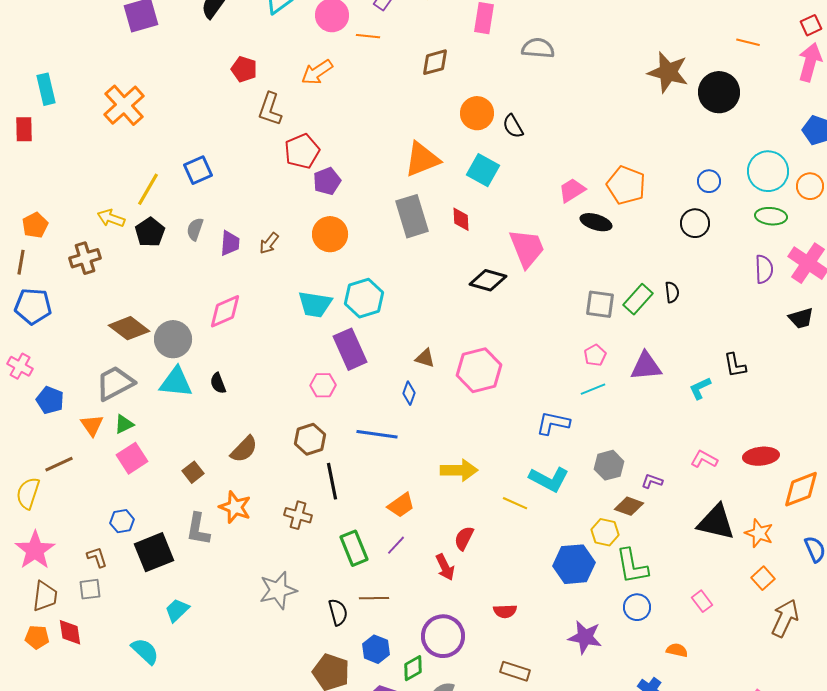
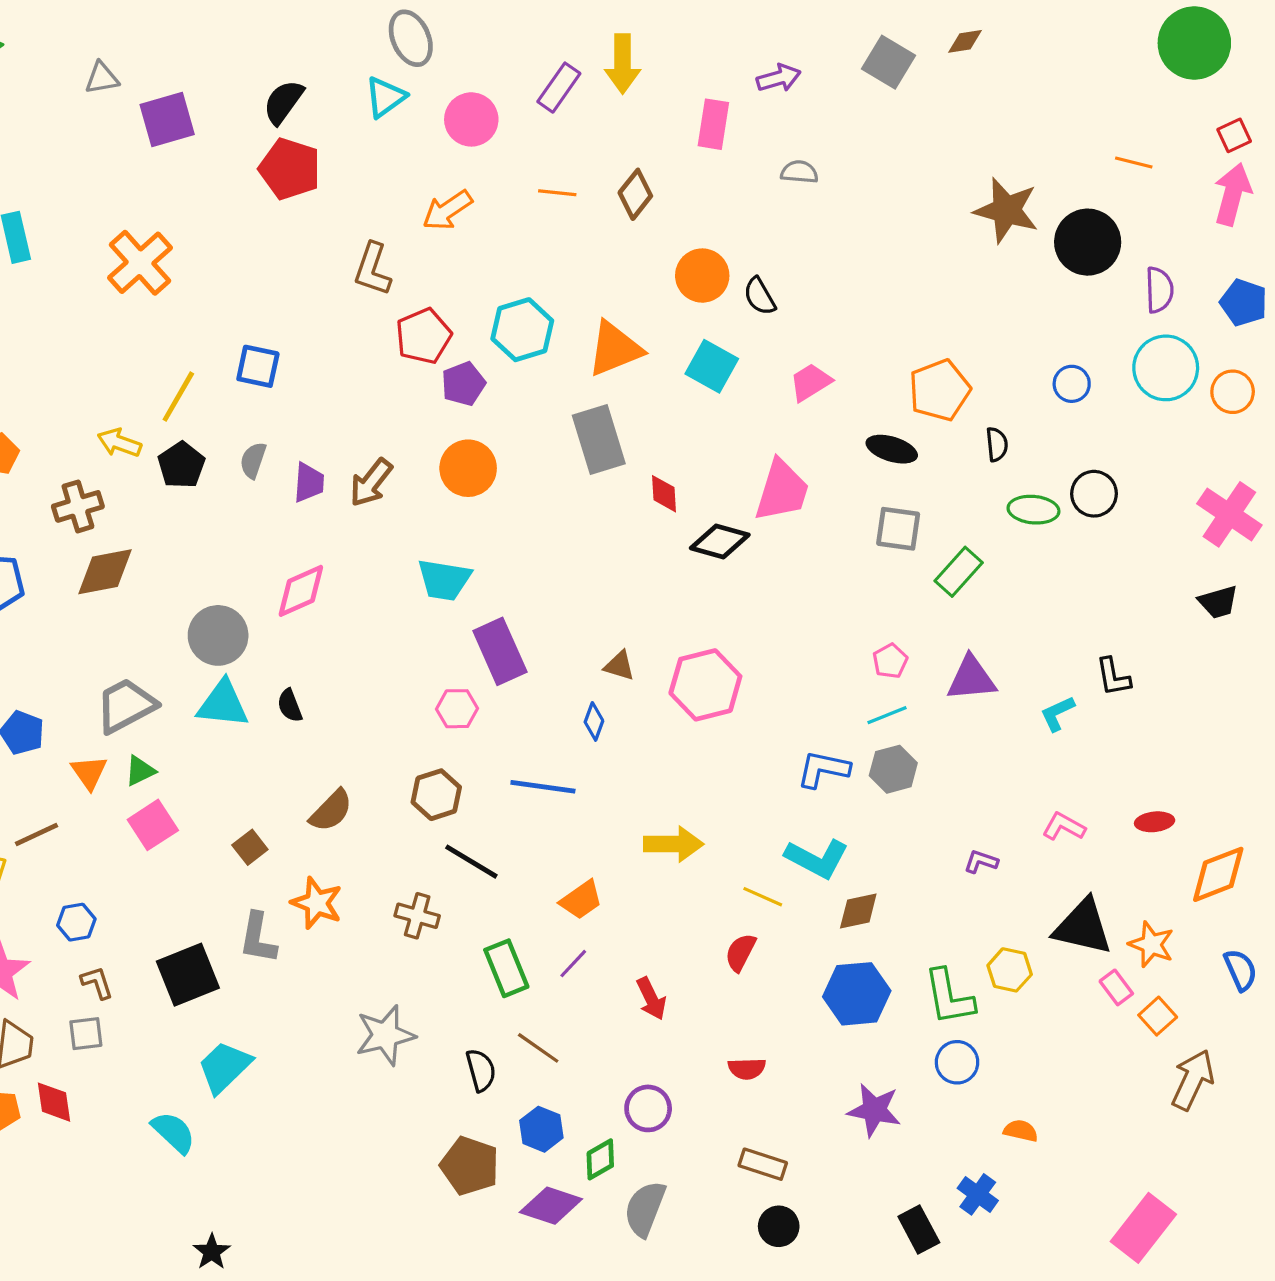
orange line: (368, 36) -> (557, 193), moved
gray semicircle: (538, 48) -> (799, 172), size x0.7
brown diamond: (435, 62) -> (635, 194), turned -36
red pentagon: (244, 69) -> (290, 169), moved, size x1.5
blue square: (198, 170) -> (258, 366), turned 36
orange pentagon: (626, 185) -> (940, 390), turned 30
pink trapezoid: (572, 190) -> (811, 382), moved
green ellipse: (771, 216) -> (1033, 510), moved
red diamond: (461, 219) -> (664, 494), moved
black circle: (695, 223) -> (1094, 494), moved
brown arrow: (269, 243) -> (371, 483), size x1.4
pink trapezoid: (527, 248) -> (782, 491), turned 39
purple semicircle: (764, 269) -> (1159, 290), moved
black semicircle: (672, 292) -> (997, 444), moved
cyan hexagon: (364, 298) -> (522, 330), moved
gray square: (600, 304) -> (898, 529), moved
brown diamond: (129, 328) -> (105, 572), moved, turned -48
red ellipse: (761, 456) -> (1155, 822), size x0.7
gray hexagon: (609, 465) -> (893, 769), moved
black line: (332, 481) -> (471, 862), turned -48
brown diamond: (629, 506) -> (858, 911), moved, turned -32
blue hexagon: (122, 521) -> (76, 922), moved
yellow hexagon: (605, 532) -> (1010, 970), moved
red semicircle: (464, 538) -> (740, 952), moved
brown line: (374, 598) -> (538, 1048), turned 36
pink rectangle: (702, 601) -> (1116, 987), moved
cyan trapezoid: (177, 610) -> (224, 1067), size x1.4
purple circle: (443, 636) -> (648, 1108), size x0.7

